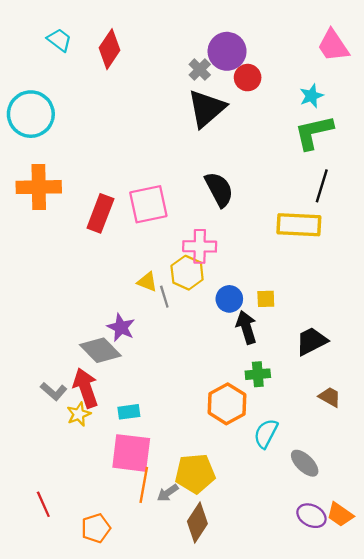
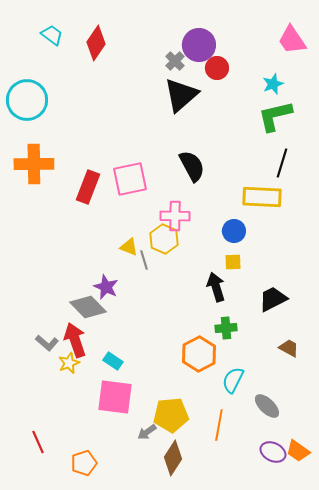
blue circle: (229, 299) -> (234, 231), moved
cyan rectangle: (129, 412) -> (113, 361), turned 42
orange line: (144, 485) -> (219, 425), moved

